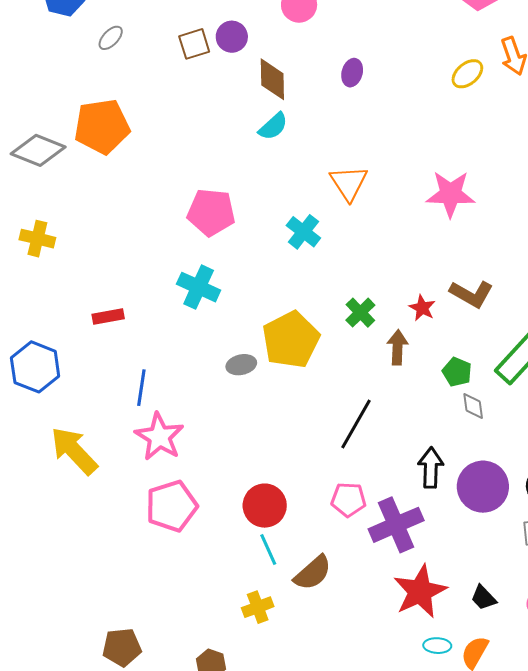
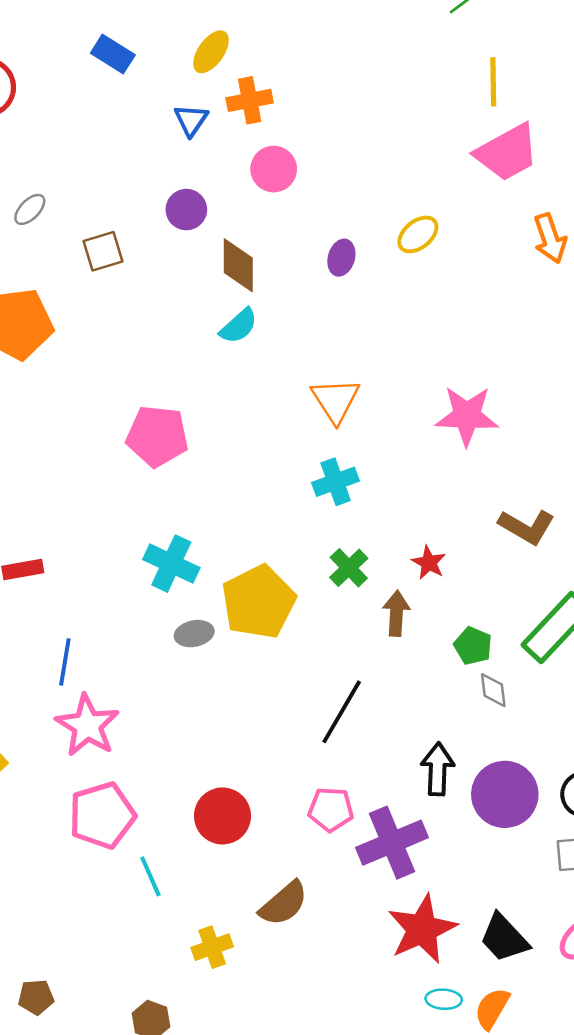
brown square: (194, 44) -> (103, 251), moved
yellow ellipse: (467, 74) -> (418, 234), moved
cyan cross: (303, 232) -> (336, 482), moved, turned 32
cyan cross: (199, 287) -> (171, 564), moved
brown L-shape: (471, 294) -> (527, 527), moved
cyan line: (268, 549) -> (150, 876), moved
black trapezoid: (484, 598) -> (504, 938), size x1.5
brown pentagon: (122, 647) -> (36, 997), size x0.7

